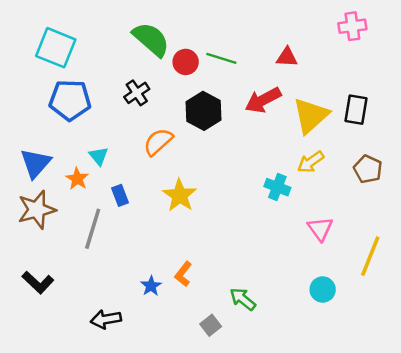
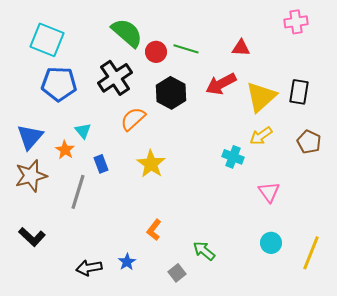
black cross: (137, 93) -> (115, 78), size x1.6
yellow line: (370, 256) -> (311, 253), moved
blue star: (151, 286) -> (127, 262), moved

